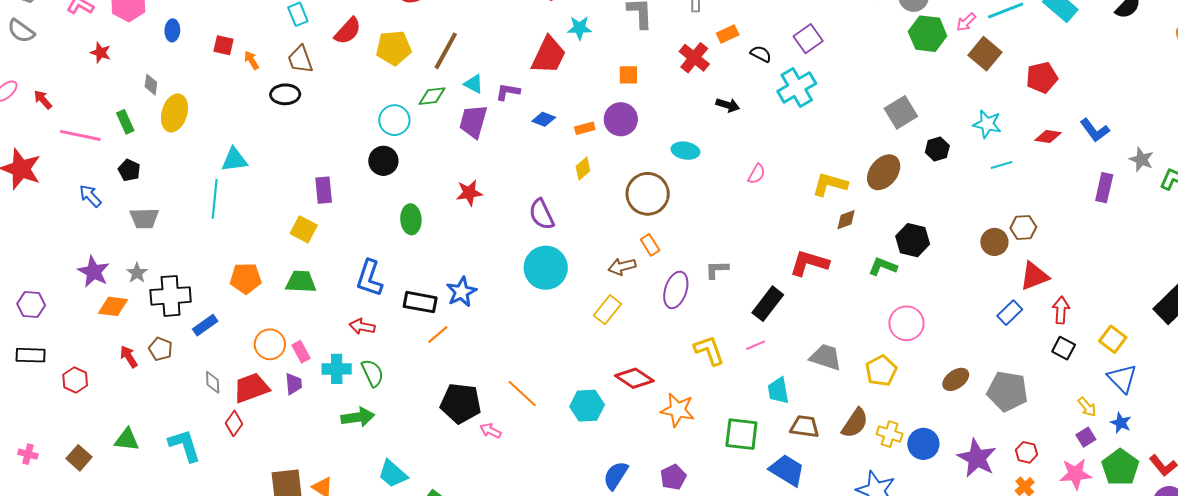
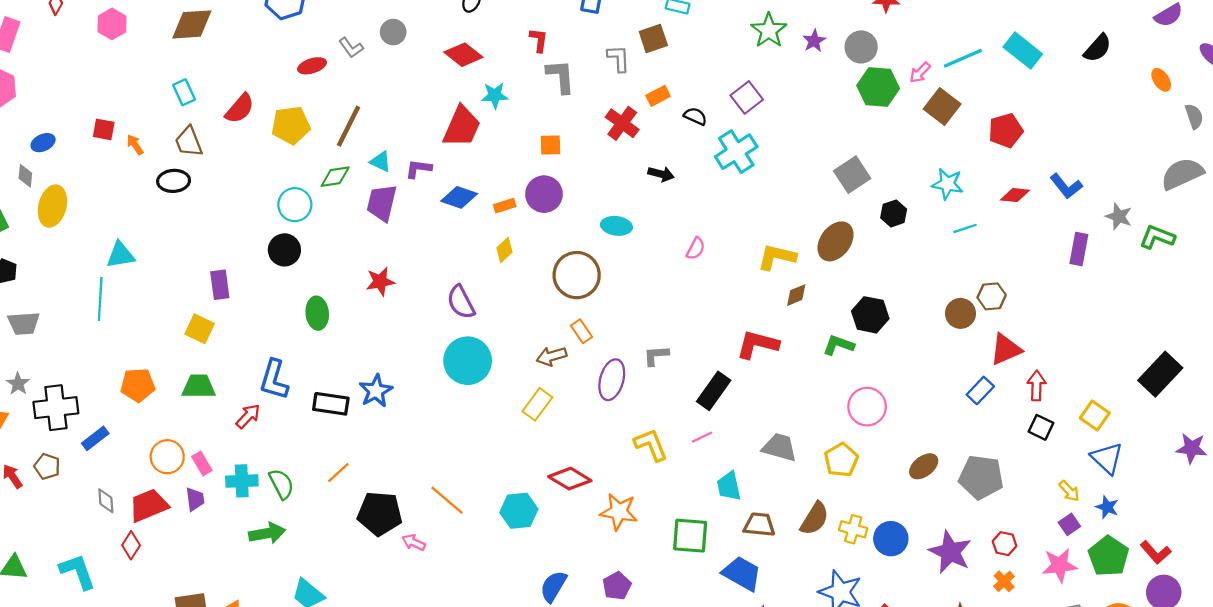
blue ellipse: (172, 30) -> (43, 143), moved, turned 65
blue diamond: (544, 119) -> (459, 197), size x1.4
red arrow: (362, 327) -> (248, 416), moved, turned 125
orange line: (438, 334) -> (338, 473), moved

